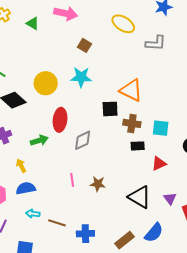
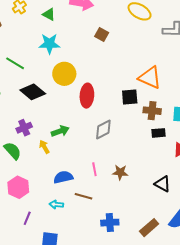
cyan star: (81, 77) -> (49, 44), moved
red ellipse: (60, 120) -> (87, 96), moved
yellow arrow: (21, 166) -> (44, 147), moved
blue semicircle: (26, 188) -> (63, 177), moved
black triangle: (140, 197) -> (163, 184), size x0.7
brown line: (57, 223) -> (83, 196), moved

